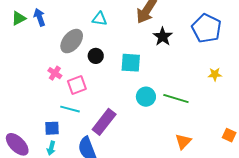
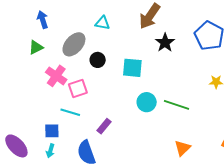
green triangle: (19, 18) -> (36, 47), moved
pink cross: (55, 73) -> (56, 76), size x1.5
purple rectangle: (104, 122) -> (104, 126), size x0.6

